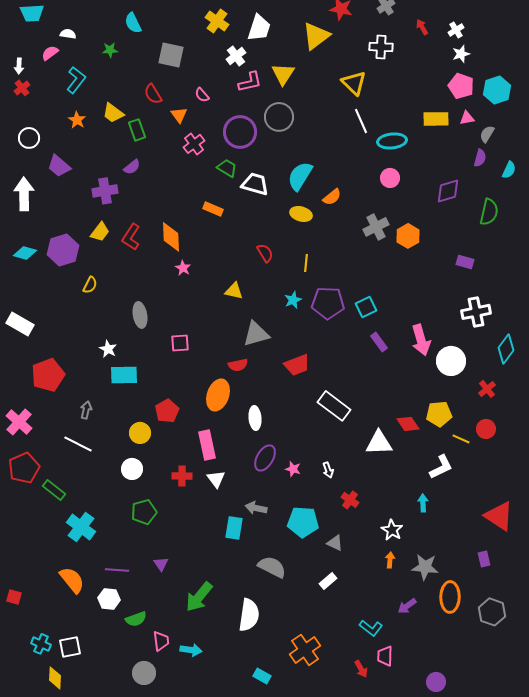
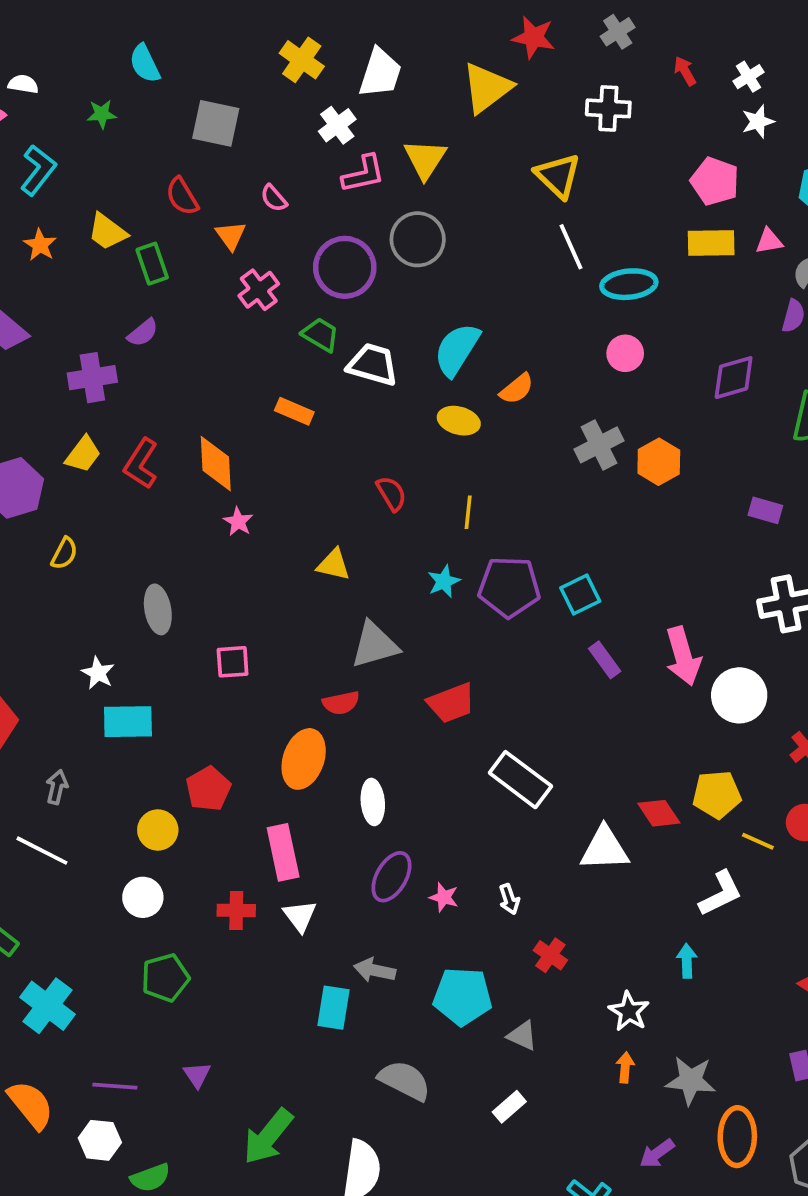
pink pentagon: (461, 86) -> (715, 181), moved

